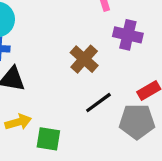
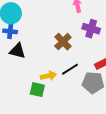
yellow arrow: (18, 122) -> (48, 76), moved

